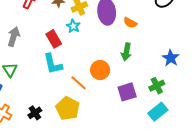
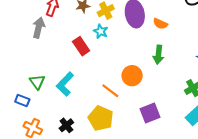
gray arrow: (14, 37) -> (39, 28), moved
cyan L-shape: (53, 64) -> (65, 84), moved, turned 60
purple square: (127, 92) -> (150, 113), moved

